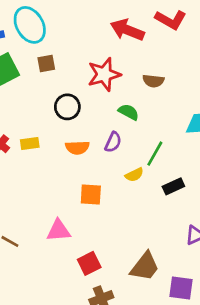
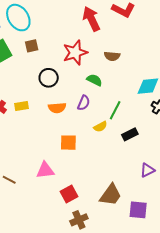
red arrow: (127, 30) -> (91, 19), turned 45

